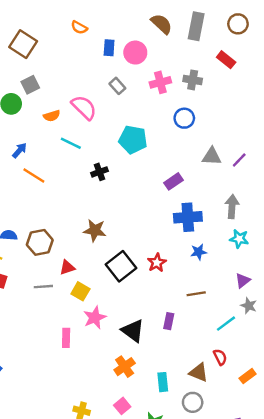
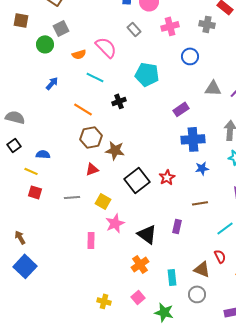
gray cross: (193, 80) -> (207, 24), moved
orange line: (34, 175) -> (83, 109), moved
brown hexagon: (40, 242) -> (91, 137), moved
red triangle: (67, 267) -> (92, 169), moved

